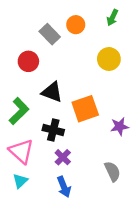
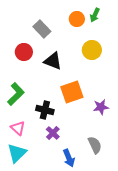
orange circle: (76, 25) -> (77, 19), moved
black triangle: (52, 92) -> (53, 61), moved
pink triangle: (21, 151) -> (18, 128), size x0.7
cyan triangle: (20, 181) -> (17, 153), size x1.5
blue arrow: (64, 187) -> (69, 158), moved

